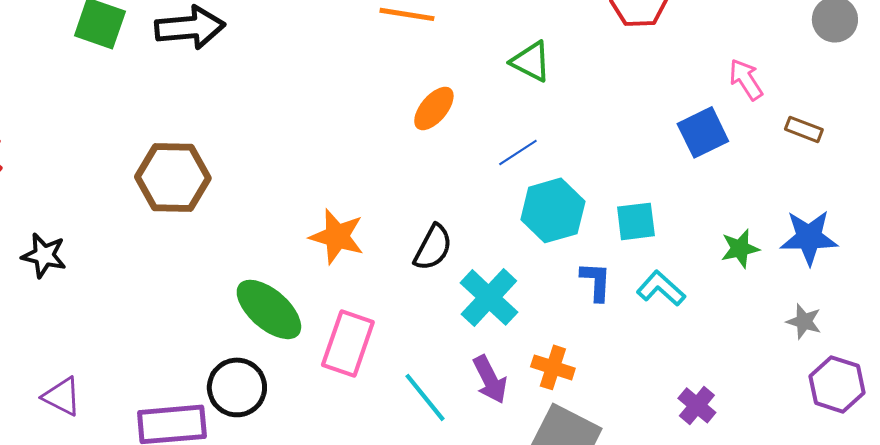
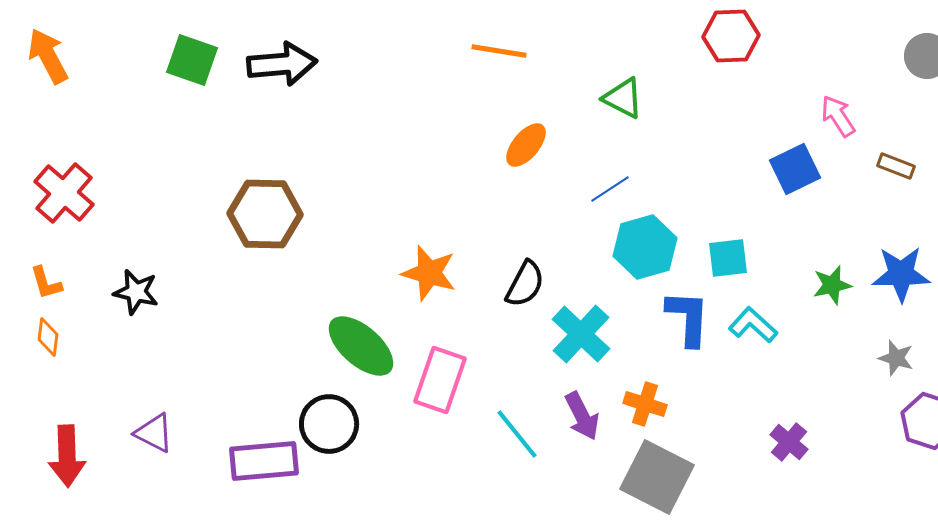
blue L-shape: (596, 281) -> (688, 318), size x1.4

